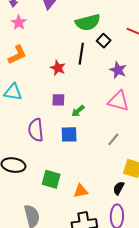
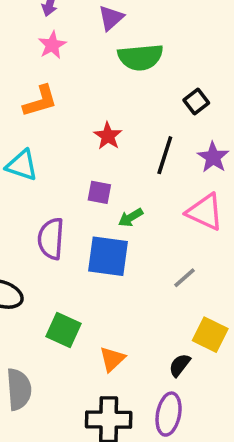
green semicircle: (88, 22) -> (140, 57), moved
black line: (81, 54) -> (165, 155), moved
blue square: (69, 134) -> (108, 256), size x1.4
orange triangle: (81, 191) -> (112, 359), turned -42

